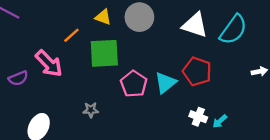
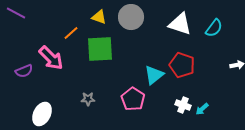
cyan semicircle: (233, 30) -> (214, 28), size x0.7
pink pentagon: (134, 84) -> (133, 99), moved

